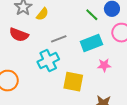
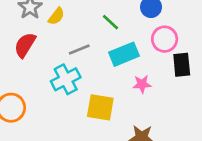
green line: (92, 15) -> (110, 22), moved
red semicircle: (19, 35) -> (25, 45), turned 102

